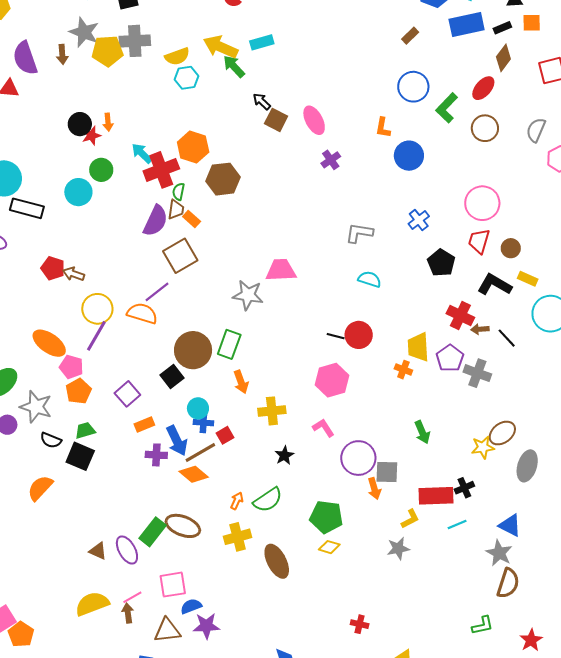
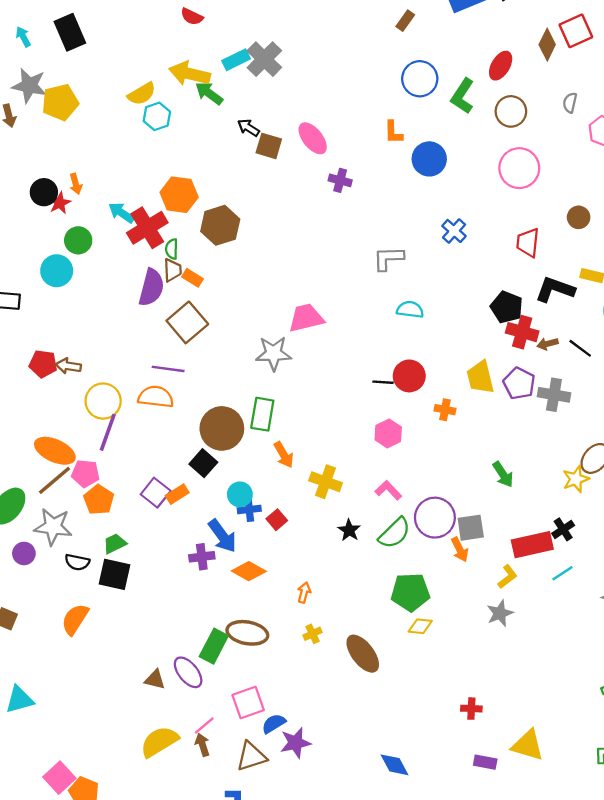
gray cross: (135, 41) -> (264, 59), moved, turned -32
brown diamond: (503, 58) -> (547, 45), moved
gray semicircle: (536, 130) -> (570, 103), size x0.7
purple cross: (331, 160) -> (340, 180), turned -30
pink circle: (482, 203) -> (519, 168), moved
brown circle: (511, 248) -> (579, 217), moved
black pentagon: (441, 263) -> (507, 307), moved
purple line: (157, 292) -> (168, 369), turned 56
orange cross: (403, 370) -> (445, 410), moved
pink hexagon: (332, 380) -> (388, 433), size x0.7
yellow cross: (272, 411) -> (326, 482), turned 36
orange rectangle: (144, 425) -> (177, 494), moved
brown line: (200, 452) -> (55, 480), moved
green semicircle: (268, 500) -> (395, 533), moved
yellow cross: (238, 537) -> (313, 634), size x0.6

